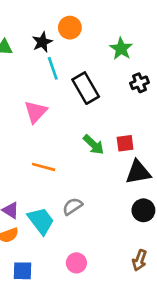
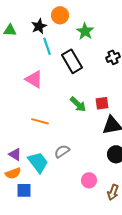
green star: (121, 49) -> (85, 31), moved
pink triangle: (36, 112) -> (34, 79), turned -42
pink circle: (76, 263) -> (89, 180), moved
blue square: (23, 271) -> (24, 190), moved

